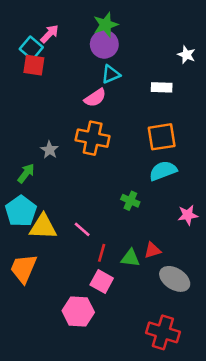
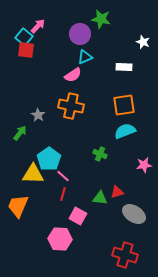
green star: (106, 25) -> (101, 19), moved, turned 30
cyan pentagon: (21, 211) -> (49, 159), moved
red line: (102, 253) -> (63, 194), moved

